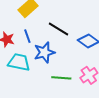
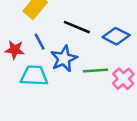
green line: (61, 78) -> (95, 71), moved

